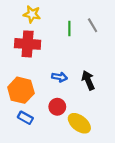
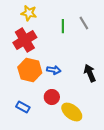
red cross: (28, 44) -> (25, 40), turned -35
black arrow: (88, 80) -> (90, 73), moved
orange hexagon: (21, 90) -> (30, 70), moved

